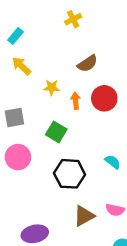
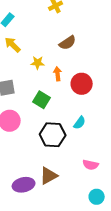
red circle: (104, 98) -> (82, 84), moved
cyan semicircle: (113, 162) -> (80, 123), moved, turned 88
brown triangle: (84, 216) -> (49, 176), moved

